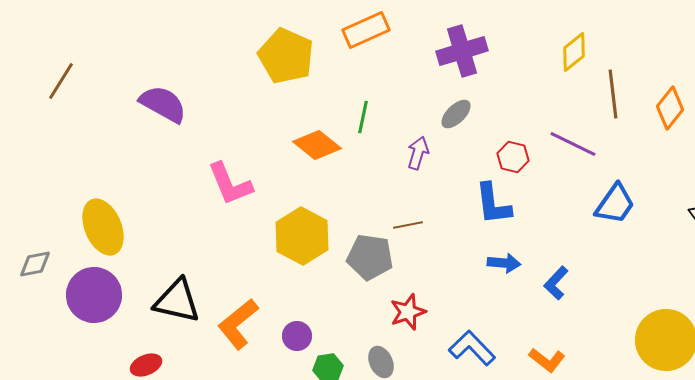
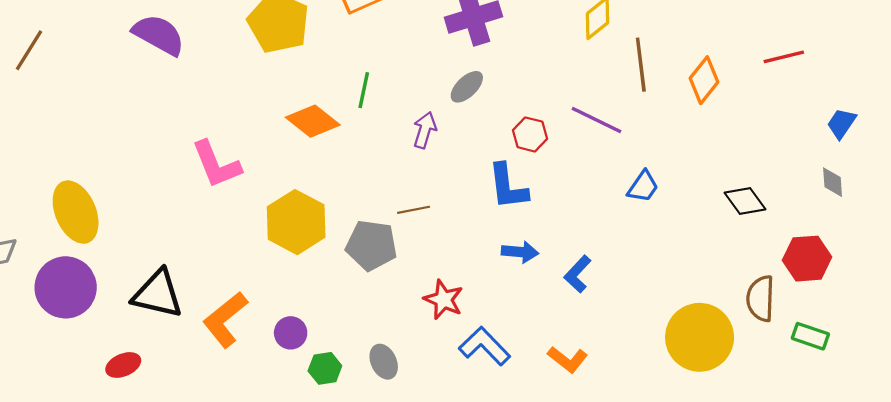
purple semicircle: (163, 104) -> (159, 35), moved
blue trapezoid: (615, 204) -> (643, 187), size x0.7
red star: (408, 312) -> (444, 300), moved, turned -30

